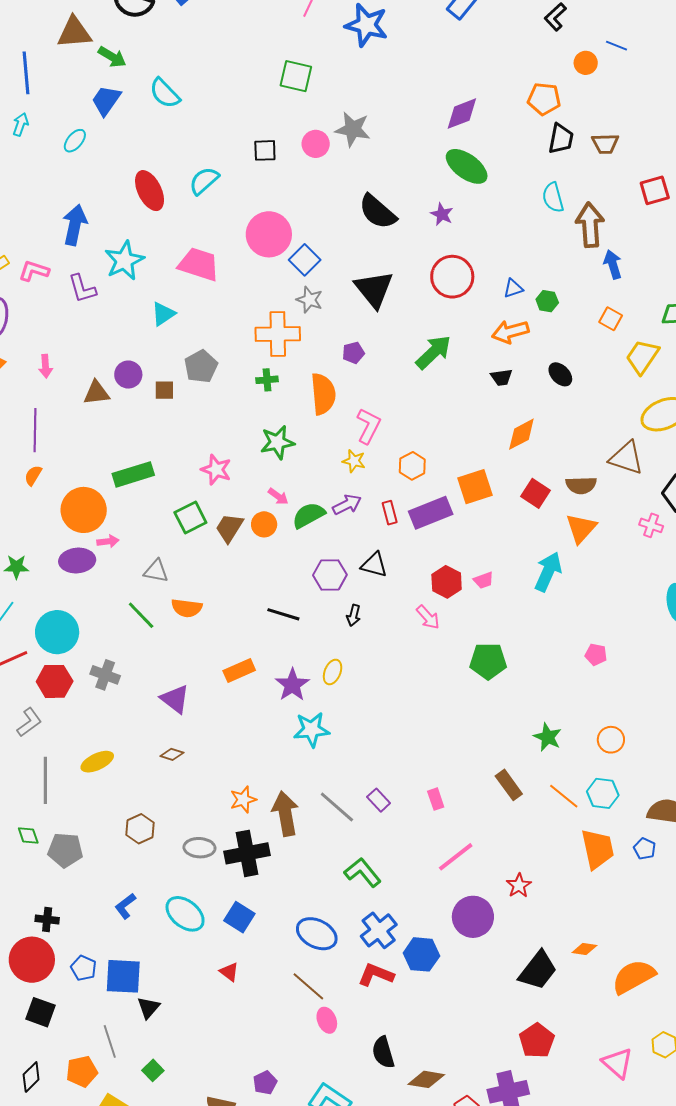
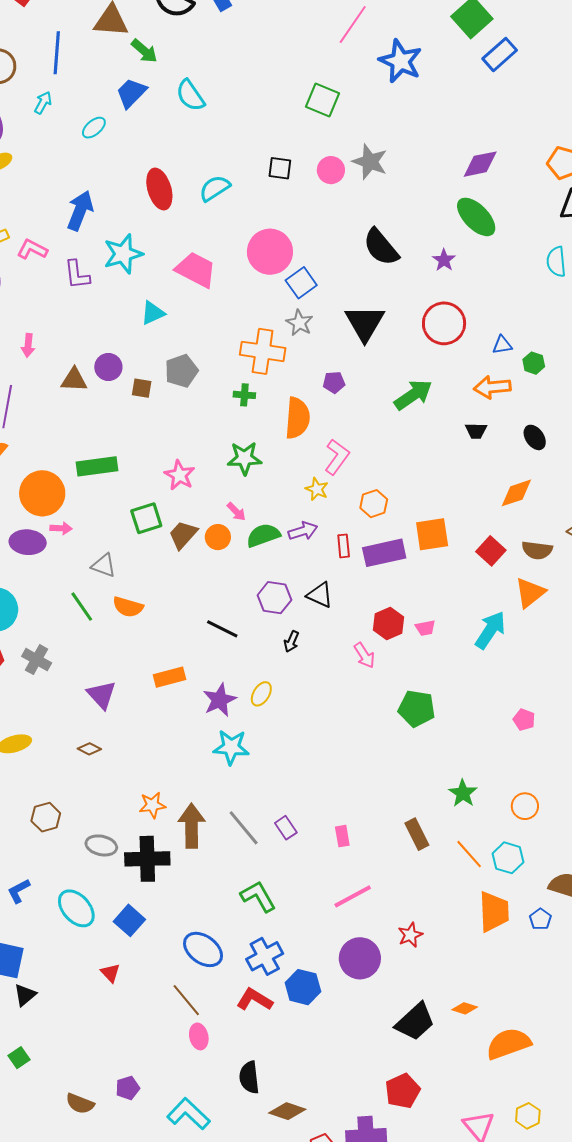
orange diamond: (521, 434) -> (516, 493), moved

